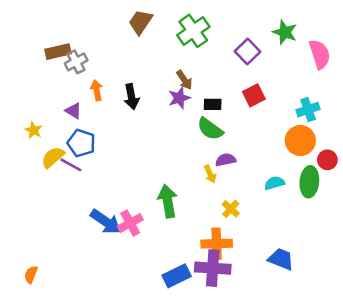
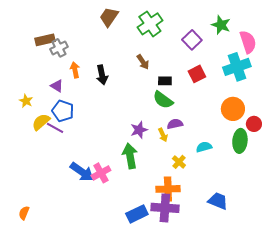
purple star: (179, 98) -> (139, 130), moved
cyan cross: (308, 110) -> (237, 67), moved, size x1.5
cyan semicircle: (275, 183) -> (204, 147), moved

